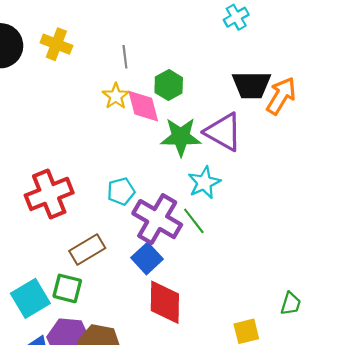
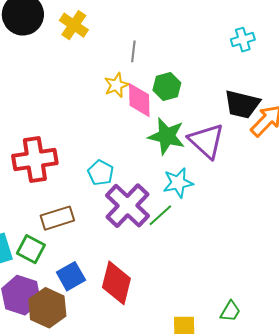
cyan pentagon: (121, 191) -> (101, 173), turned 30
green line: (194, 221) -> (160, 215), turned 72
blue square: (147, 258) -> (71, 276), moved

